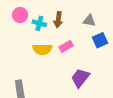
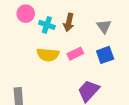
gray triangle: (89, 21) -> (104, 26), turned 40
blue square: (100, 40) -> (105, 55), moved

